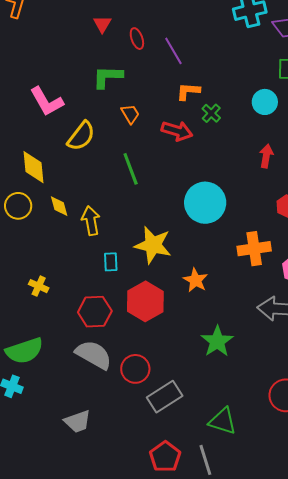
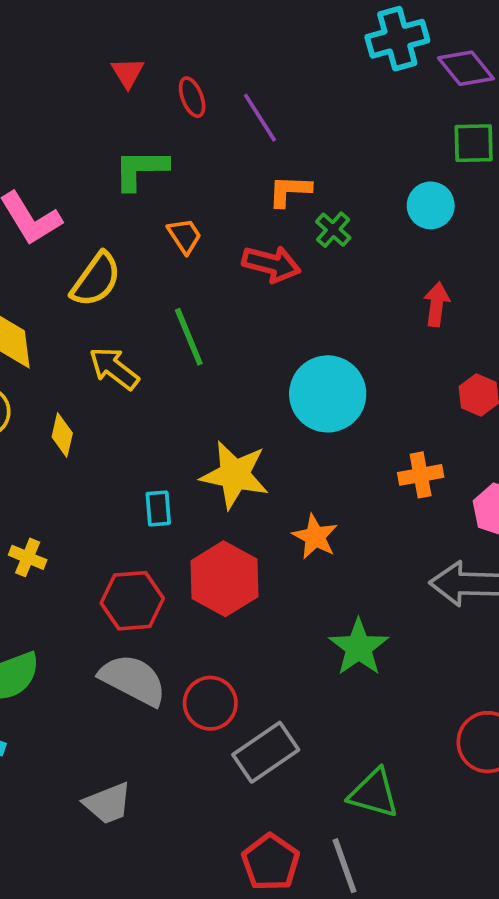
yellow diamond: (59, 206) -> (62, 435), moved, turned 30
yellow arrow: (91, 221) -> (114, 368), moved, turned -40
orange cross: (254, 249) -> (421, 475), size x0.7

